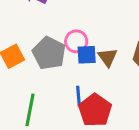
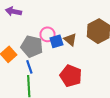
blue line: (79, 96) -> (29, 67), moved

